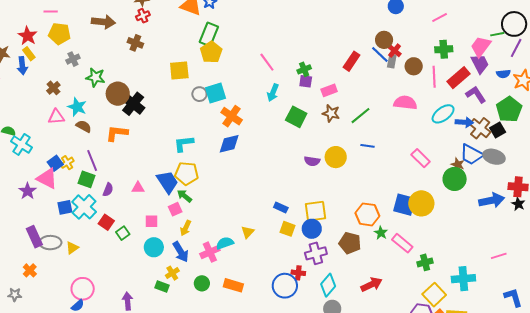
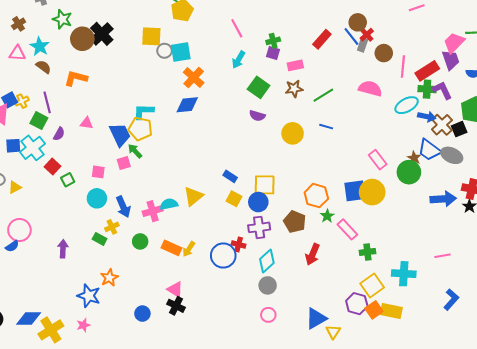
green cross: (444, 49) -> (427, 89), moved
yellow square: (179, 70) -> (151, 36), moved
black cross: (133, 104) -> (102, 34), moved
brown star: (331, 113) -> (294, 89), turned -30
cyan L-shape: (184, 144) -> (144, 111), moved
pink rectangle: (421, 158) -> (378, 160), moved
purple semicircle: (312, 161) -> (257, 116), moved
pink triangle: (138, 188) -> (87, 123), moved
blue square: (404, 205) -> (355, 191), turned -30
yellow arrow: (186, 228) -> (189, 249), moved
yellow triangle: (248, 232) -> (193, 196), size x1.5
red arrow: (371, 285) -> (313, 254), moved, turned 130
blue L-shape: (513, 297) -> (451, 300), turned 50

